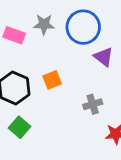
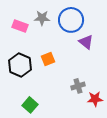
gray cross: (93, 104) -> (78, 86), moved
green square: (20, 127) -> (30, 105), moved

